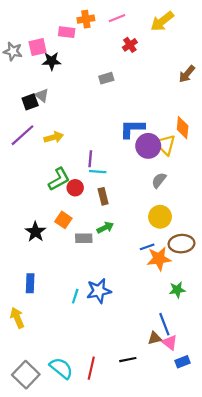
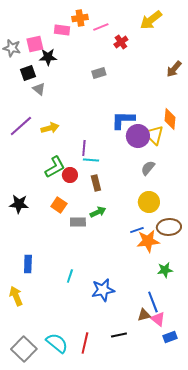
pink line: (117, 18) -> (101, 27), moved
black square: (30, 102) -> (28, 73), moved
black star: (35, 232) -> (19, 204), moved, turned -30
blue star: (99, 291) -> (103, 290), moved

